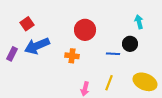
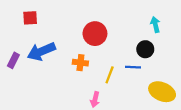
red square: (27, 24) -> (30, 18), moved, turned 32
blue line: (113, 54) -> (133, 67), moved
yellow line: (109, 83) -> (110, 75), moved

